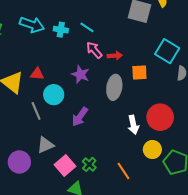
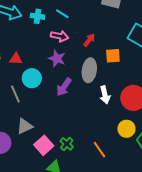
pink arrow: (94, 50) -> (60, 36), moved, turned 144
red arrow: (115, 56) -> (89, 40), turned -48
purple arrow: (80, 117) -> (64, 87), moved
white arrow: (133, 125) -> (105, 95), moved

